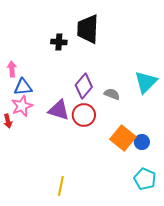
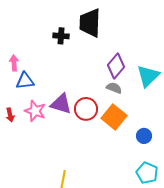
purple diamond: (84, 86) -> (116, 66), moved
pink star: (22, 106) -> (35, 111), moved, turned -30
orange square: (123, 138) -> (114, 117), moved

